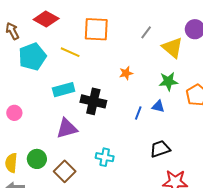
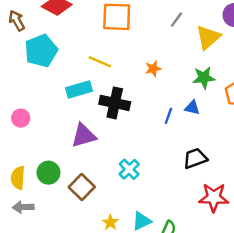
yellow triangle: (172, 48) -> (208, 37), turned 40
yellow line: (70, 52) -> (100, 62), moved
cyan cross: (105, 157) -> (129, 169), turned 36

